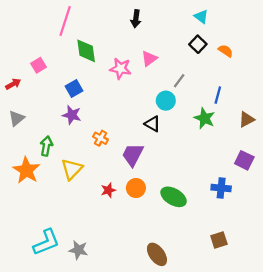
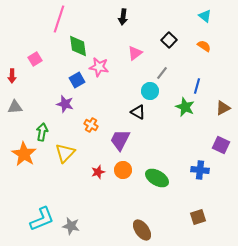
cyan triangle: (201, 17) -> (205, 16), moved
black square: (198, 44) -> (169, 40), moved
pink star: (120, 69) -> (99, 67), moved
red arrow: (13, 84) -> (12, 76), turned 120
blue square: (74, 88) -> (77, 80), moved
gray triangle: (16, 118) -> (15, 107), turned 35

